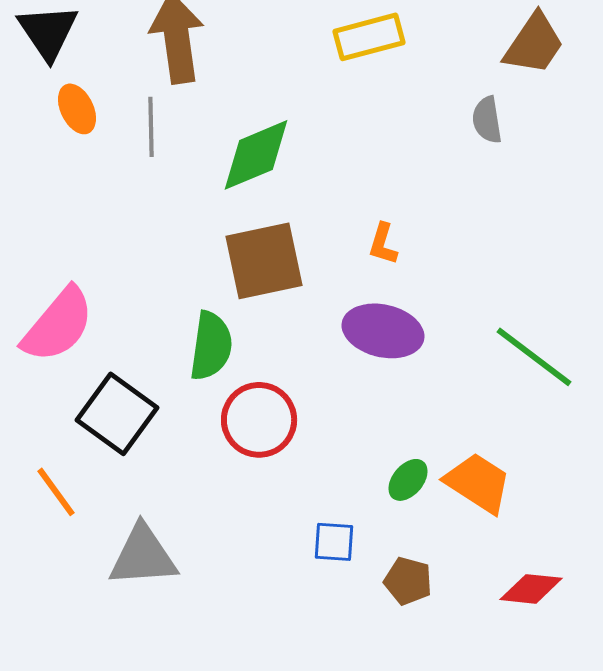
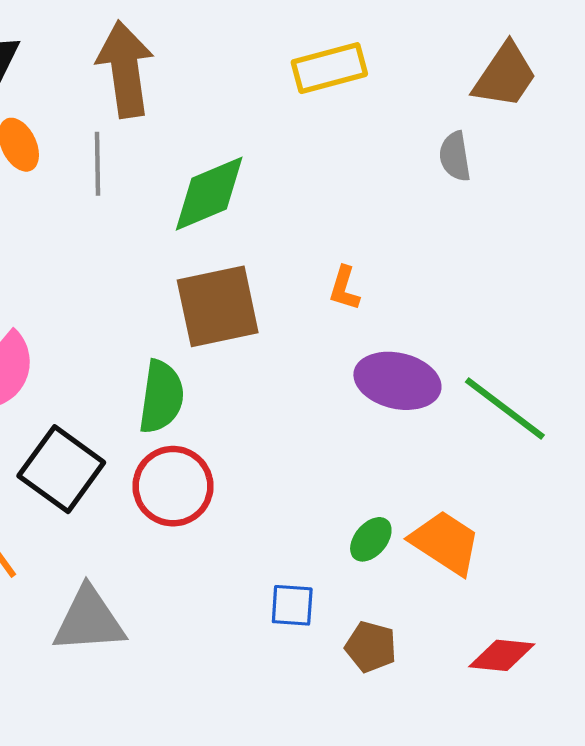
purple ellipse: (383, 331) -> (397, 381), moved
red circle: (259, 420) -> (173, 486), moved

